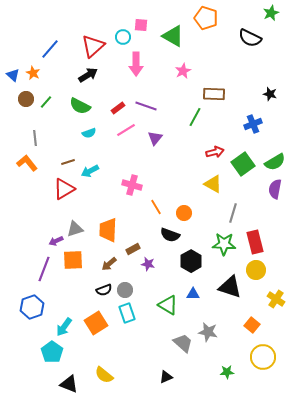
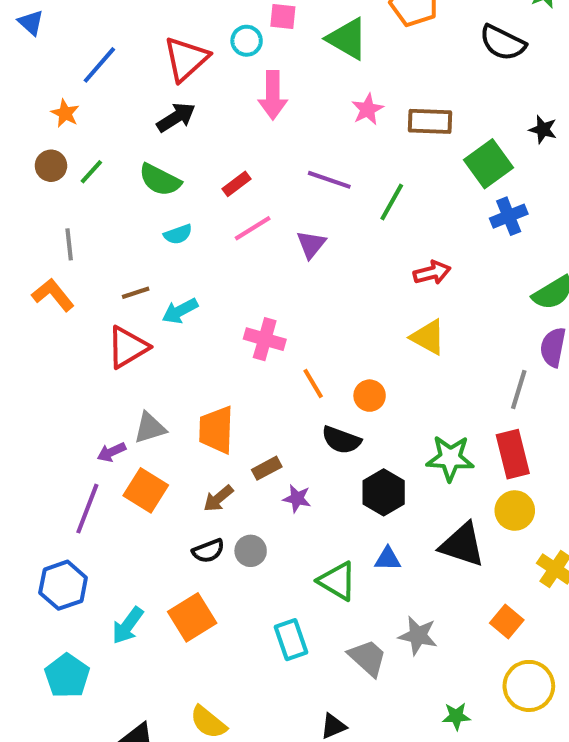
blue triangle: (13, 75) -> (31, 23), moved
brown rectangle: (214, 94) -> (430, 121), moved
black star: (270, 94) -> (543, 129), moved
purple line: (146, 106) -> (329, 180), moved
green square: (243, 164) -> (489, 164), moved
gray line: (233, 213) -> (519, 390), moved
orange square: (73, 260) -> (146, 490), turned 35
cyan rectangle: (127, 313) -> (291, 640), moved
cyan pentagon: (52, 352) -> (67, 676), moved

